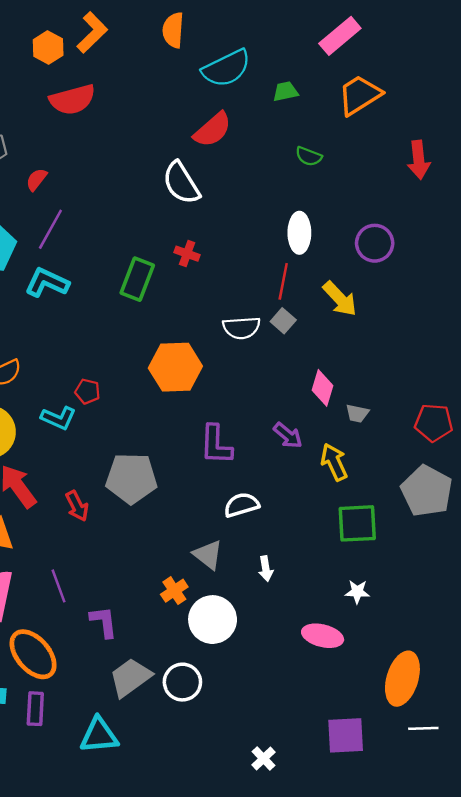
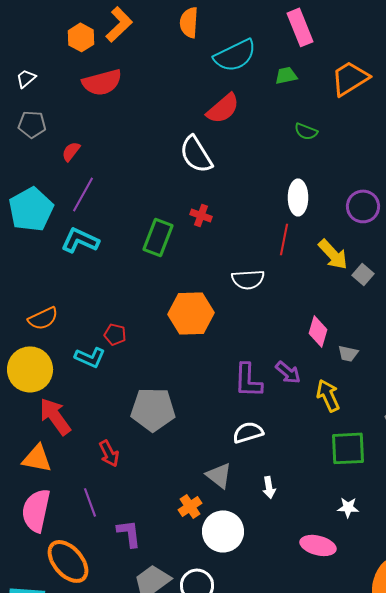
pink rectangle: (340, 36) -> (300, 27), moved, turned -72
gray square: (283, 321) -> (363, 274), moved
purple L-shape: (216, 445) -> (248, 380), moved
red arrow: (77, 506) -> (109, 453), moved

